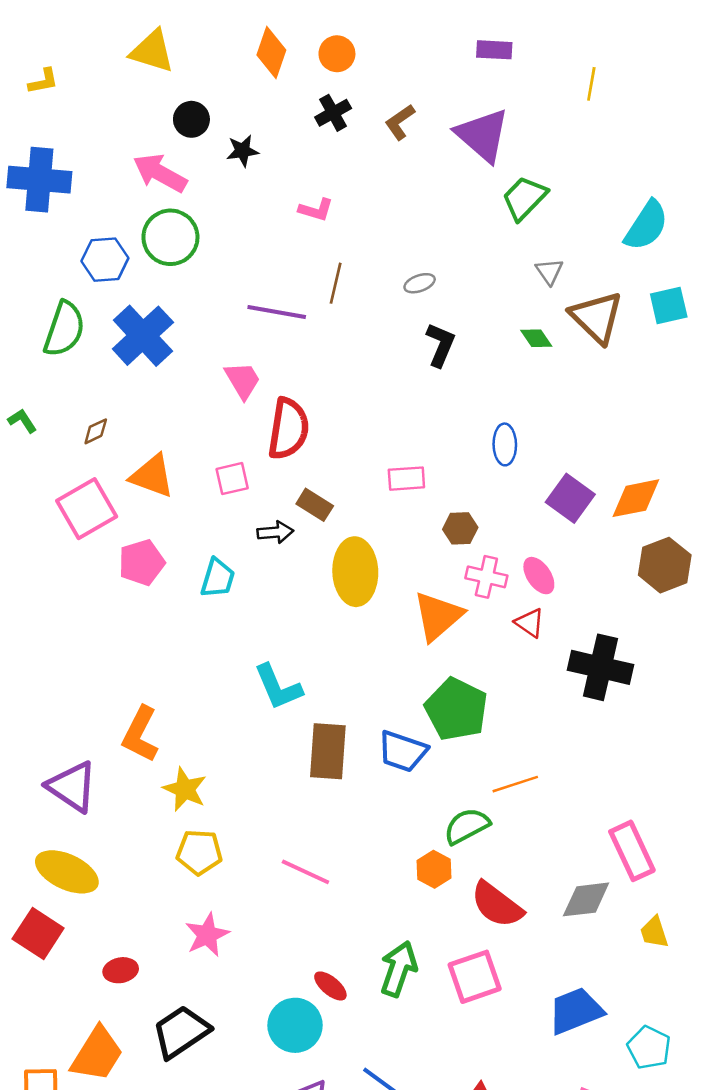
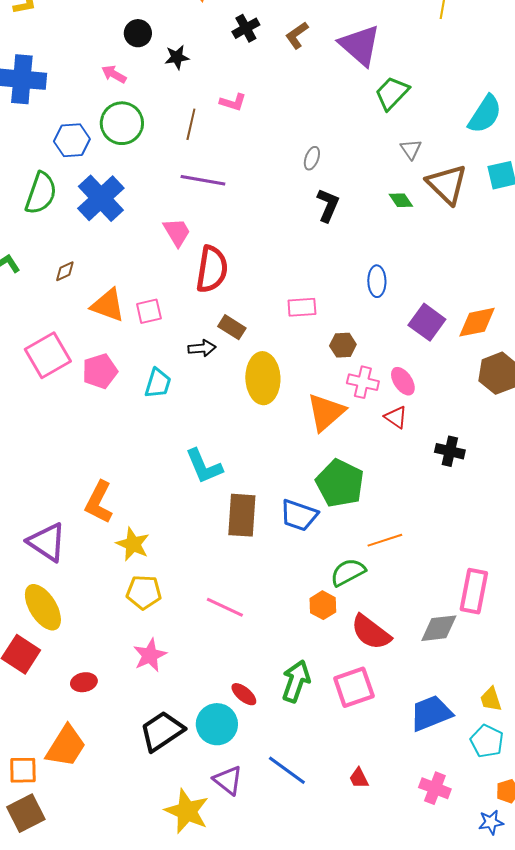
pink arrow: (160, 173) -> (114, 74), size x0.6
brown line: (336, 283) -> (191, 124), moved
gray ellipse: (420, 283) -> (312, 158), turned -50
pink square: (232, 479) -> (149, 311), moved
pink square: (87, 509) -> (48, 355), moved
black cross: (600, 667) -> (450, 451), size x0.6
pink rectangle: (632, 851) -> (474, 591), turned 36
yellow ellipse: (67, 872) -> (43, 607), turned 33
yellow trapezoid: (654, 932) -> (491, 699), moved
black trapezoid: (181, 1032) -> (162, 731), moved

